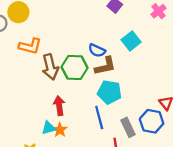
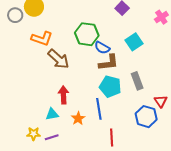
brown arrow: (50, 67) -> (58, 59), turned -40
green hexagon: (75, 67) -> (87, 34), moved
gray rectangle: (128, 127) -> (137, 81), moved
orange star: (60, 130) -> (78, 118), moved

